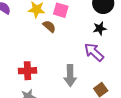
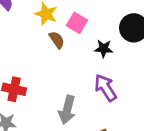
black star: (100, 28) -> (104, 49), moved

